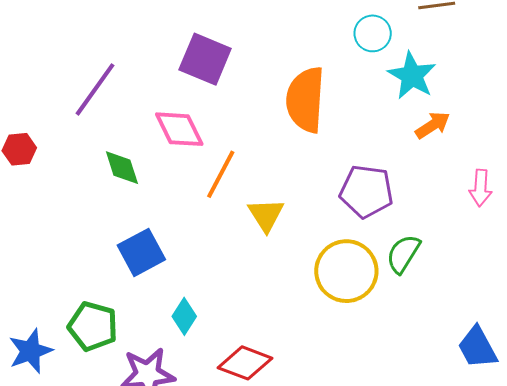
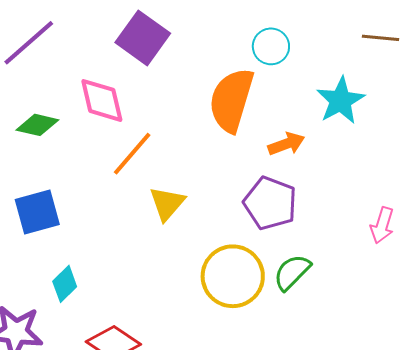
cyan circle: (373, 33) -> (271, 46), moved
orange arrow: (433, 125) -> (286, 144), moved
green diamond: (122, 168) -> (37, 125), turned -72

